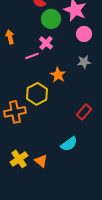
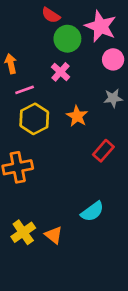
pink line: (32, 56) -> (25, 90), moved
yellow hexagon: (37, 94) -> (34, 119), moved
red rectangle: (84, 112) -> (103, 151), moved

